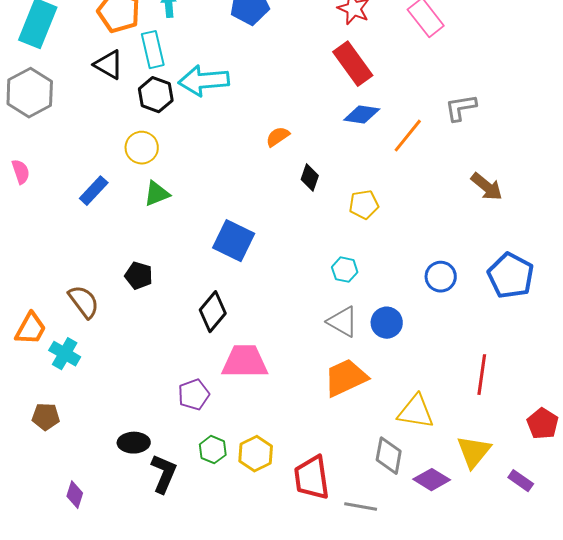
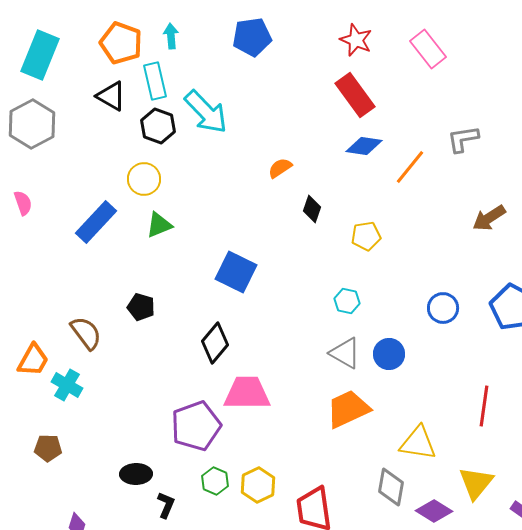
cyan arrow: (204, 81) -> (206, 112), turned -129
brown arrow: (487, 187) -> (489, 218), turned 108
blue rectangle: (94, 191) -> (96, 222), size x1.4
purple pentagon: (194, 395) -> (196, 426), size x1.6
black L-shape: (164, 474) -> (166, 505), size x0.7

